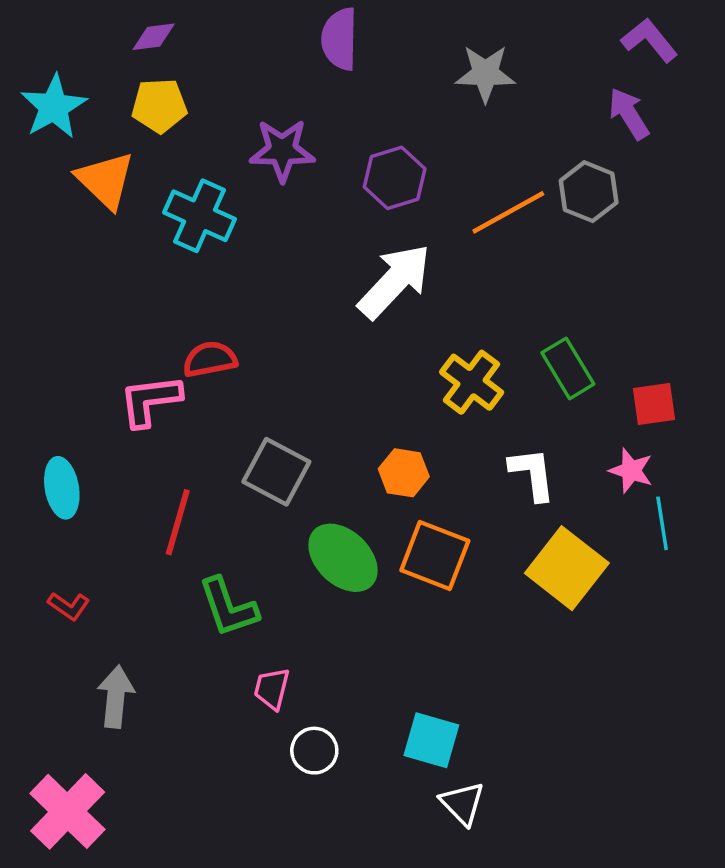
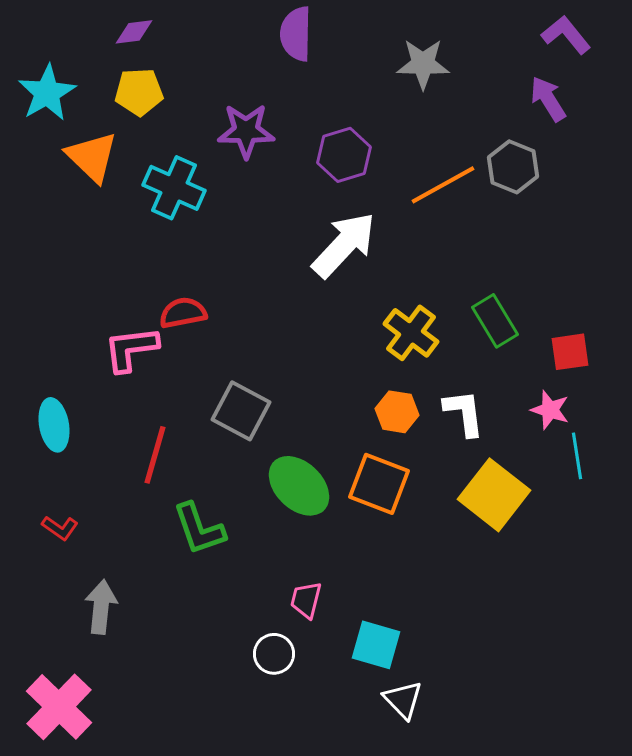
orange hexagon: (404, 473) -> (397, 412), moved
pink trapezoid: (272, 689) -> (306, 600), moved

